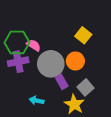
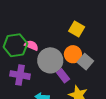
purple cross: (18, 62) -> (20, 75), moved, turned 30
gray square: (85, 87) -> (85, 62), moved

